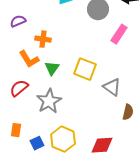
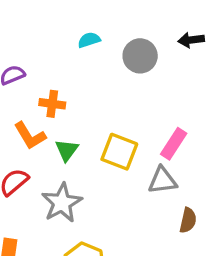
pink rectangle: (119, 34) -> (174, 144), moved
gray triangle: (112, 87) -> (162, 180), turned -42

